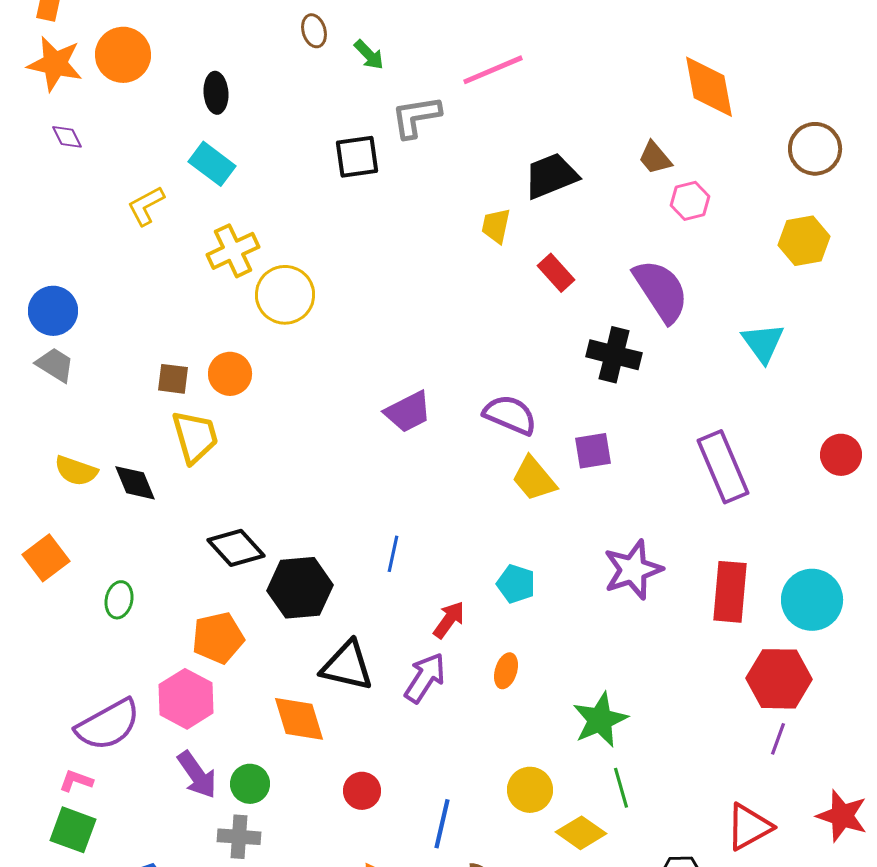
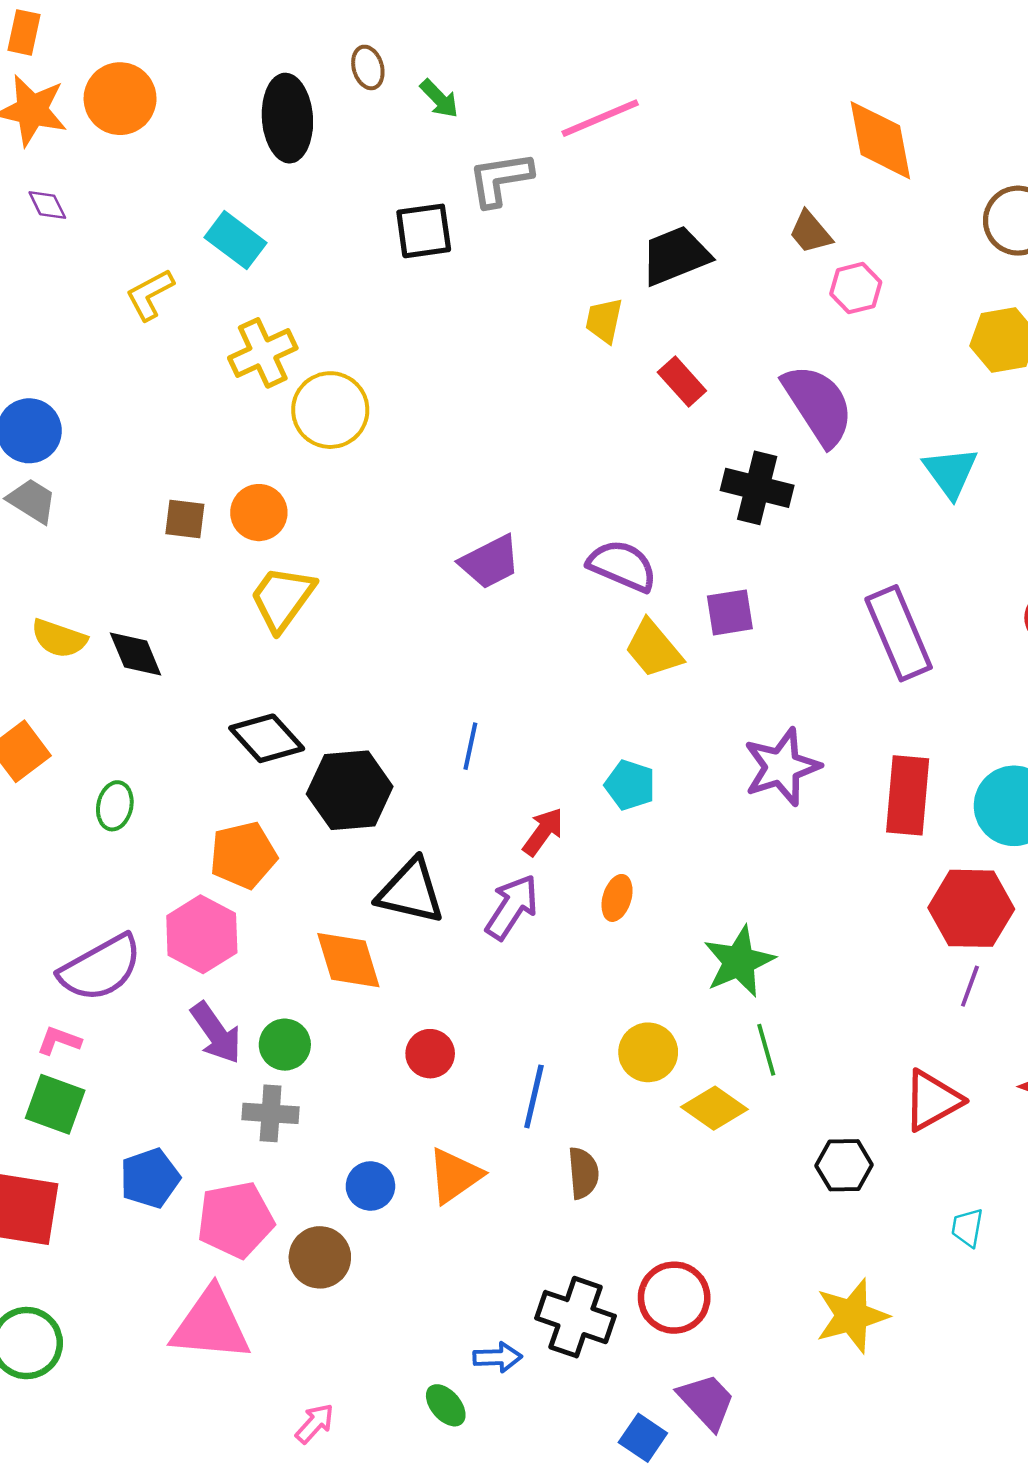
black ellipse: (216, 93) -> (287, 118), moved, size x1.6
yellow trapezoid: (195, 437) -> (282, 598), moved, turned -128

